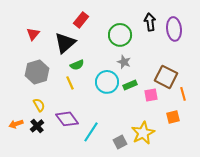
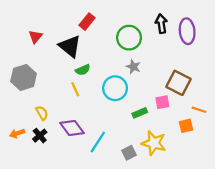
black triangle: (65, 43) -> (70, 46), turned -40
gray hexagon: (37, 72) -> (24, 77), moved
green rectangle: (130, 85) -> (140, 113), moved
orange line: (183, 94) -> (199, 110), moved, turned -56
yellow star: (143, 133) -> (154, 143), turned -30

